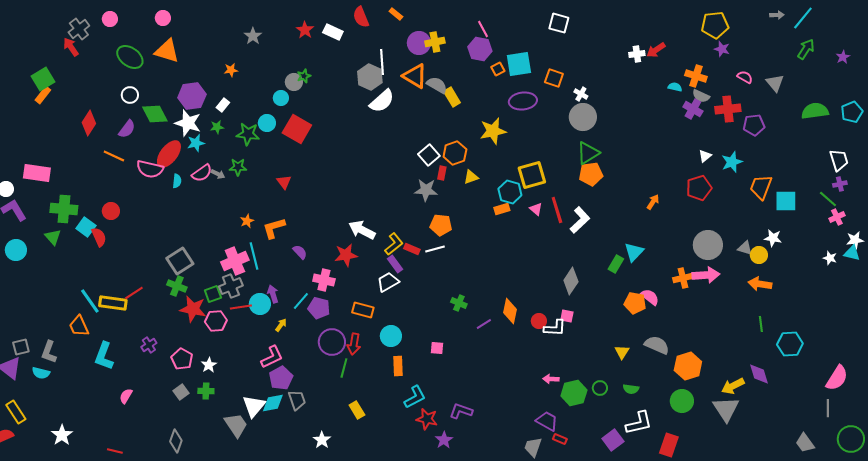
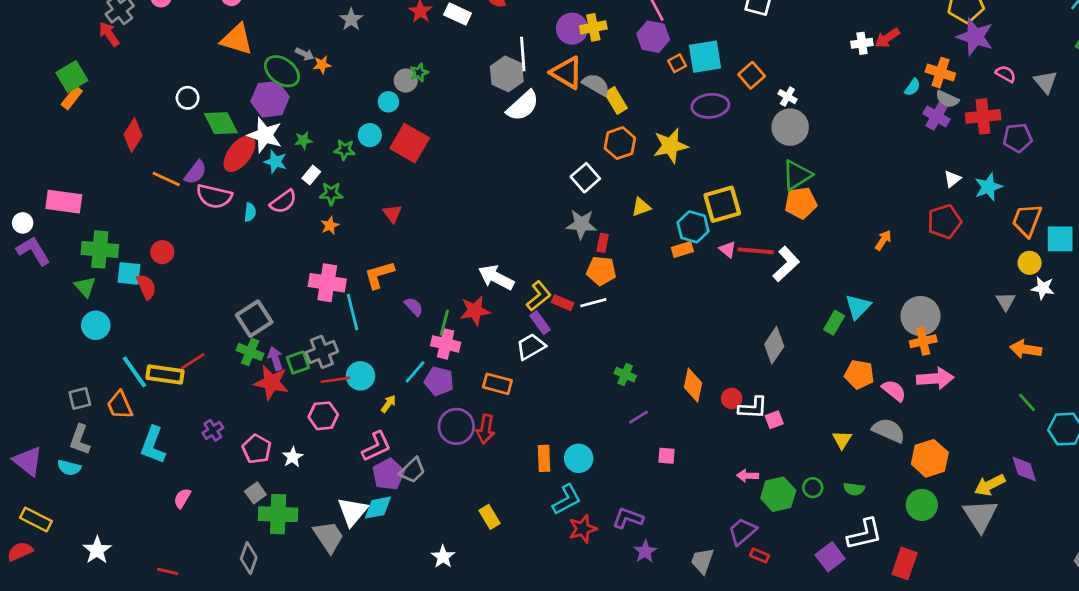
purple star: (722, 49) -> (975, 37), size x1.8
green ellipse: (130, 57) -> (282, 71), moved
orange square: (554, 78) -> (752, 75), turned 30
cyan semicircle: (675, 87) -> (913, 87), turned 112
white rectangle: (223, 105) -> (311, 175), moved
purple semicircle: (127, 129) -> (196, 172), moved
green star: (248, 134) -> (345, 150), size x0.7
cyan star: (196, 143) -> (275, 162), turned 30
orange hexagon: (455, 153) -> (620, 143), moved
red ellipse: (169, 154) -> (239, 154), moved
red rectangle: (442, 173) -> (603, 243), moved
gray arrow: (218, 174) -> (305, 54), moved
red line: (557, 210) -> (756, 251), turned -68
orange star: (247, 221) -> (330, 226), moved
cyan square: (86, 227) -> (129, 273), turned -30
gray circle: (708, 245) -> (920, 316), moved
gray triangle: (745, 248) -> (1006, 301), turned 42
cyan circle: (16, 250) -> (96, 325), moved
yellow circle: (759, 255) -> (1030, 263), moved
pink cross: (235, 261) -> (327, 283), moved, turned 32
pink arrow: (706, 275) -> (935, 379), moved
purple arrow: (273, 294) -> (275, 359), moved
pink semicircle: (650, 297) -> (894, 390), moved
pink square: (567, 316) -> (774, 420), moved, turned -32
pink hexagon: (216, 321) -> (323, 416), moved
purple line: (484, 324) -> (638, 417), moved
green line: (761, 324) -> (1027, 402), turned -35
cyan circle: (391, 336) -> (579, 458), moved
gray square: (21, 347) -> (80, 398), moved
pink square: (437, 348) -> (666, 456), moved
green line: (344, 368) -> (444, 323), moved
green cross: (206, 391) -> (278, 514), moved, size x1.8
gray trapezoid: (297, 400) -> (412, 470), moved, turned 65
yellow rectangle: (16, 412) -> (36, 520), turned -30
red star: (427, 419) -> (583, 529), turned -30
purple trapezoid: (547, 421) -> (742, 531), turned -70
purple star: (444, 440) -> (645, 551), moved
gray trapezoid: (533, 447) -> (702, 561), moved

